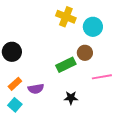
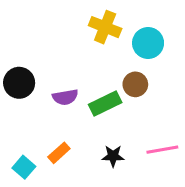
pink line: (102, 77) -> (162, 150), moved
orange rectangle: (15, 84) -> (59, 153), moved
purple semicircle: (36, 89) -> (65, 97), moved

